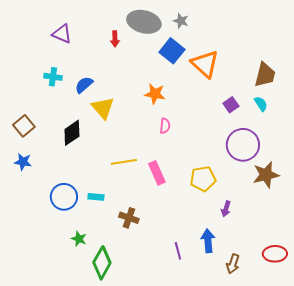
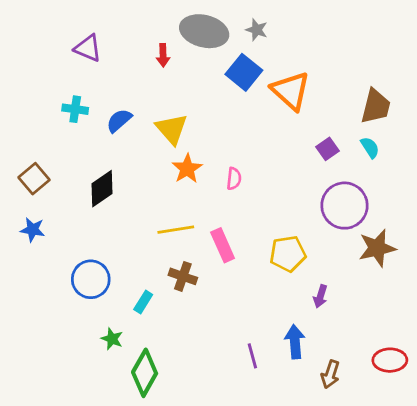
orange star: (155, 94) -> (187, 169), moved, turned 30
yellow triangle: (103, 108) -> (172, 129), moved
cyan rectangle: (96, 197) -> (143, 302), moved, turned -63
brown cross: (129, 218) -> (183, 276), moved

